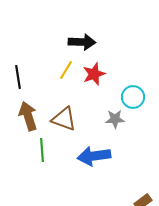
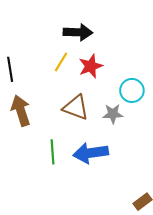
brown triangle: (64, 119) -> (76, 107), moved
green line: (42, 150) -> (53, 152), moved

